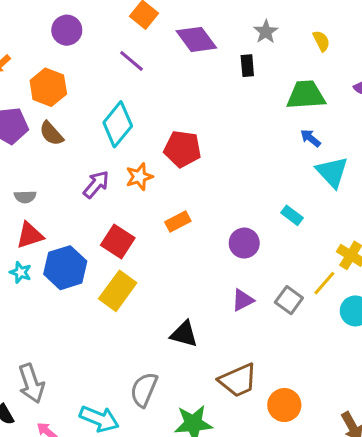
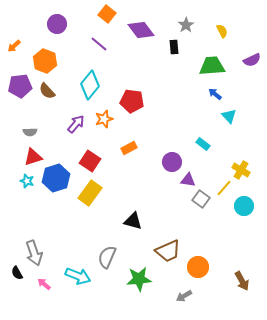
cyan triangle: (332, 172) -> (229, 116), size x0.7
purple triangle: (243, 300) -> (188, 180), moved, turned 35

